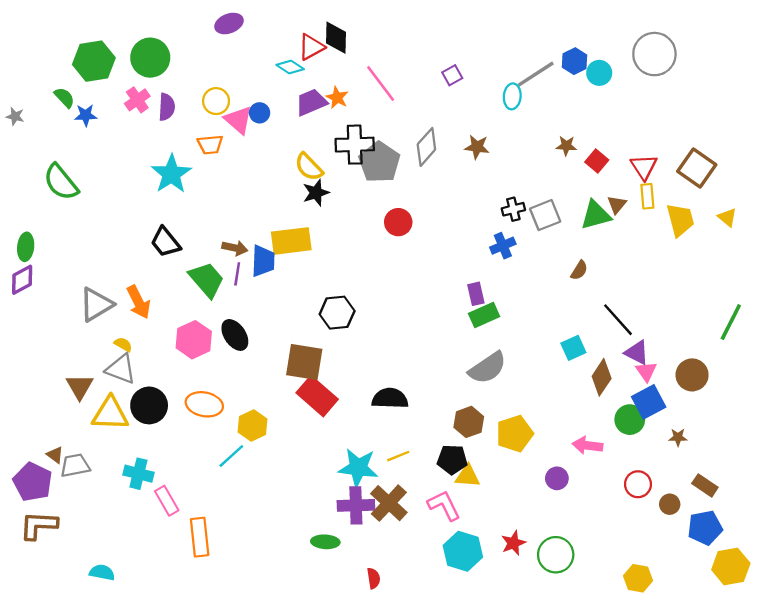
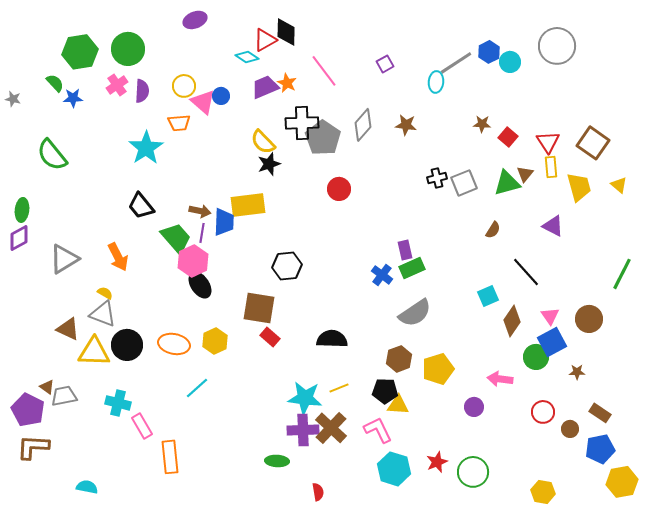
blue cross: (503, 246) -> (382, 275), moved, turned -30
gray triangle: (96, 304) -> (64, 259), moved
pink hexagon: (194, 340) -> (193, 261), moved
purple triangle: (637, 353) -> (553, 226), moved
brown triangle: (80, 387) -> (68, 329), turned -35
red rectangle: (317, 396) -> (270, 337), size x0.6
yellow hexagon: (252, 425) -> (215, 341), moved

